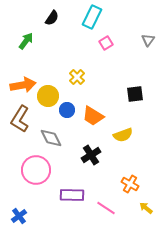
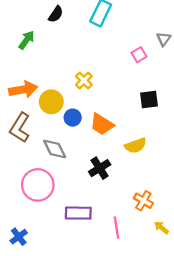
pink square: (106, 43) -> (139, 55), moved
pink line: (106, 208) -> (116, 228), turned 48

